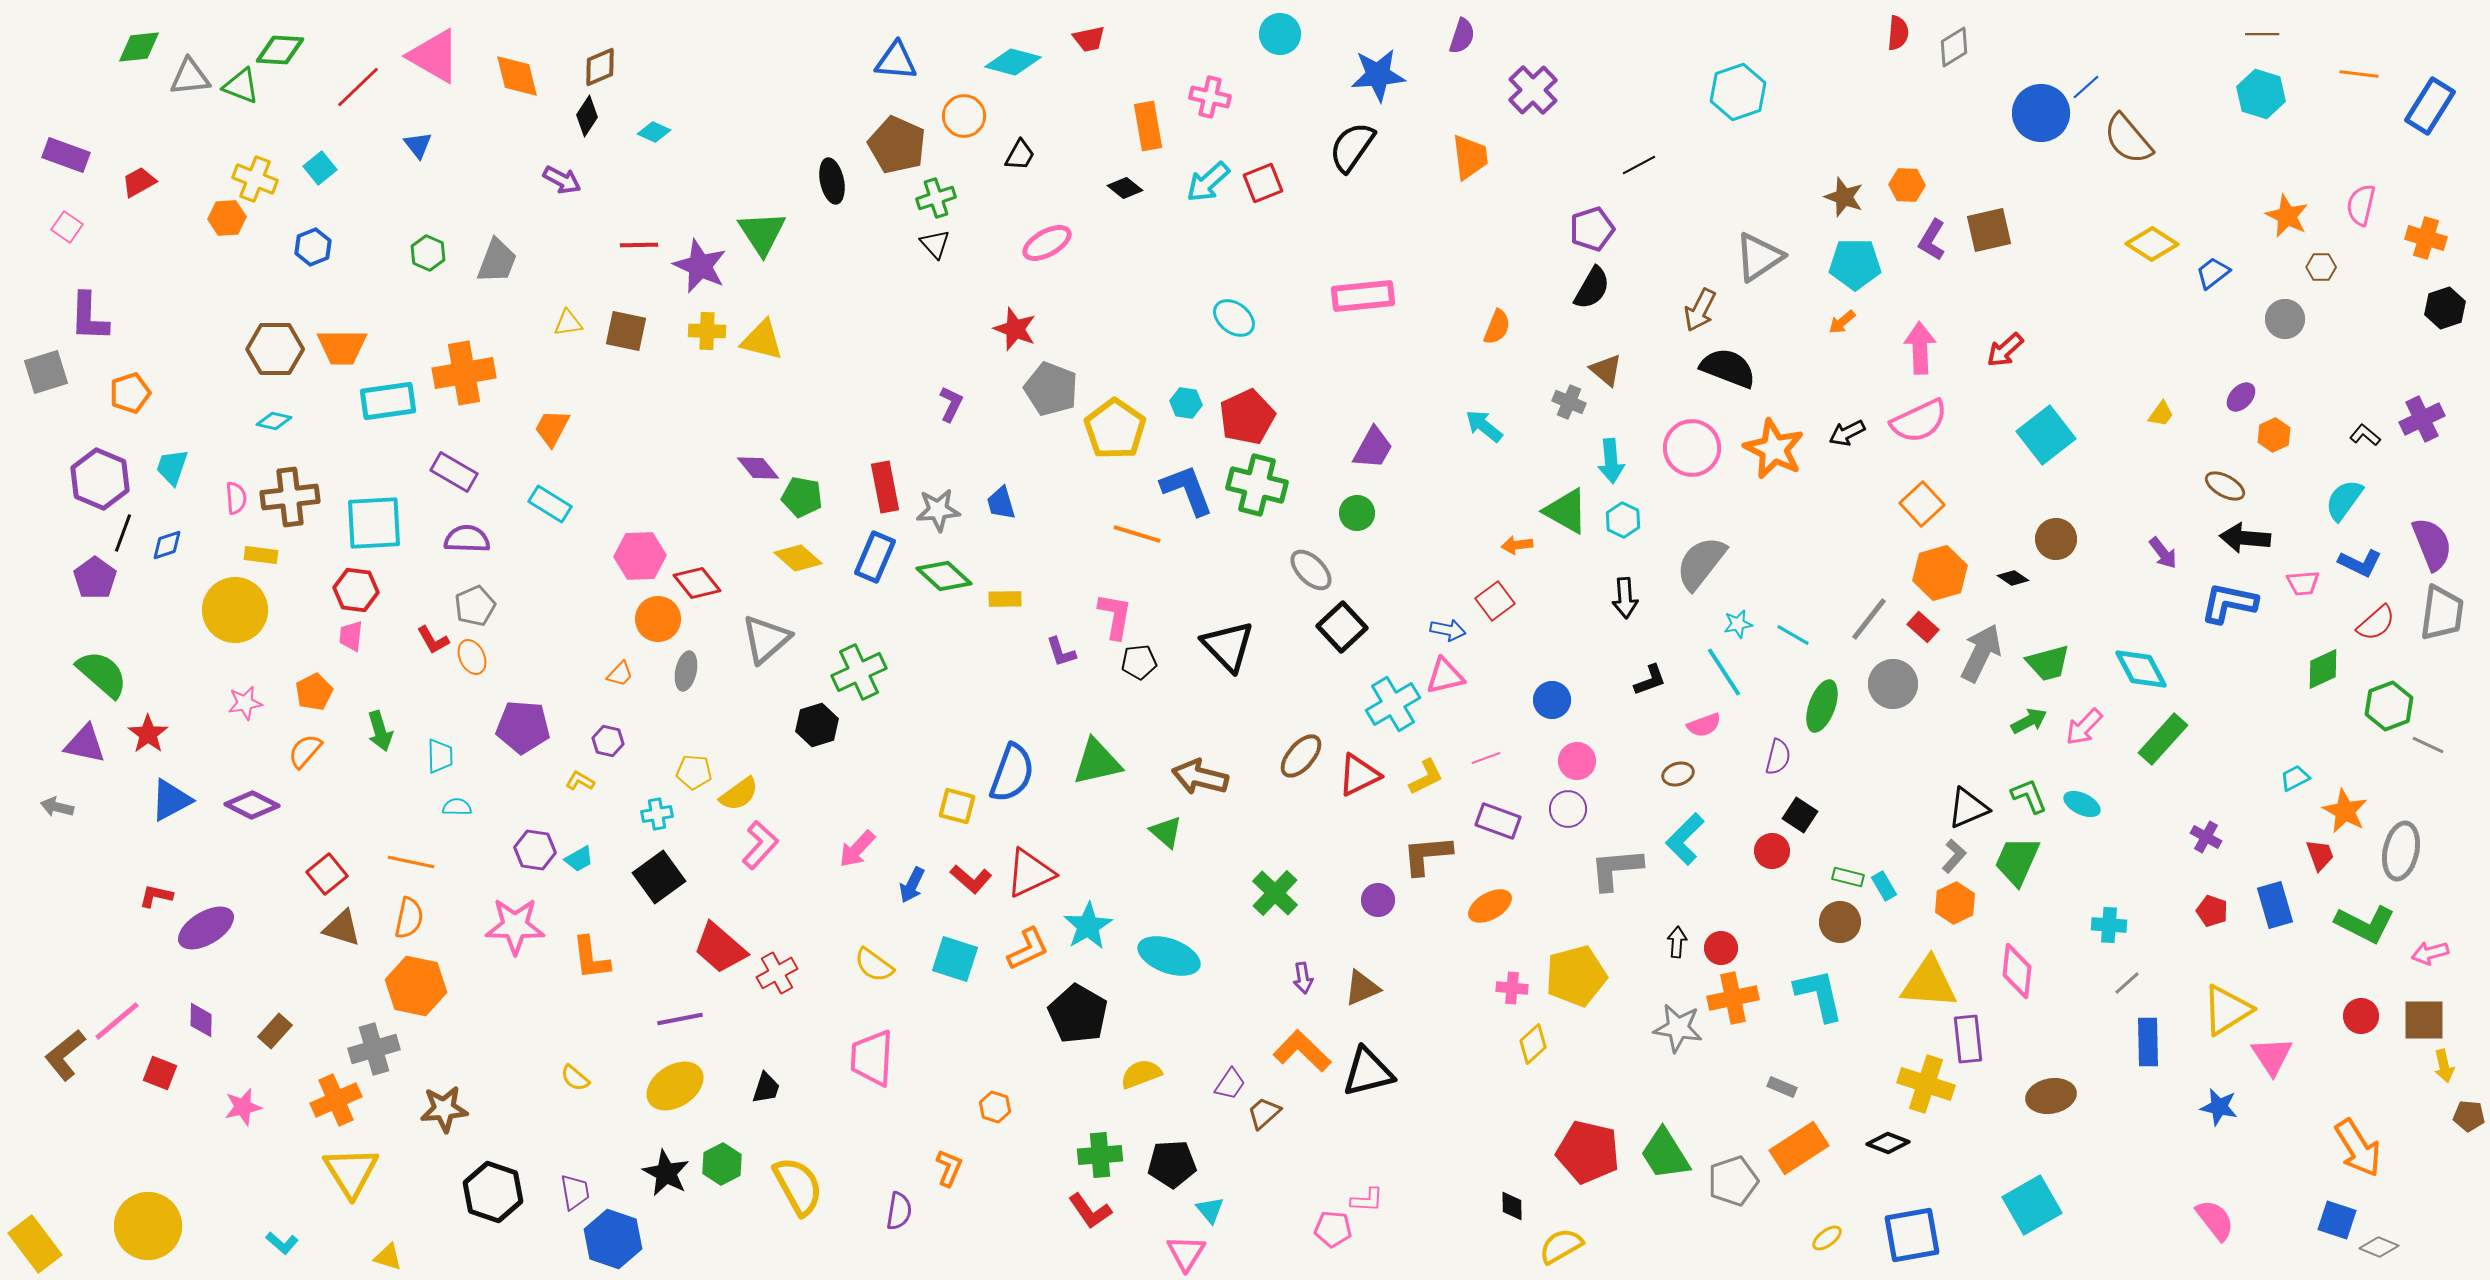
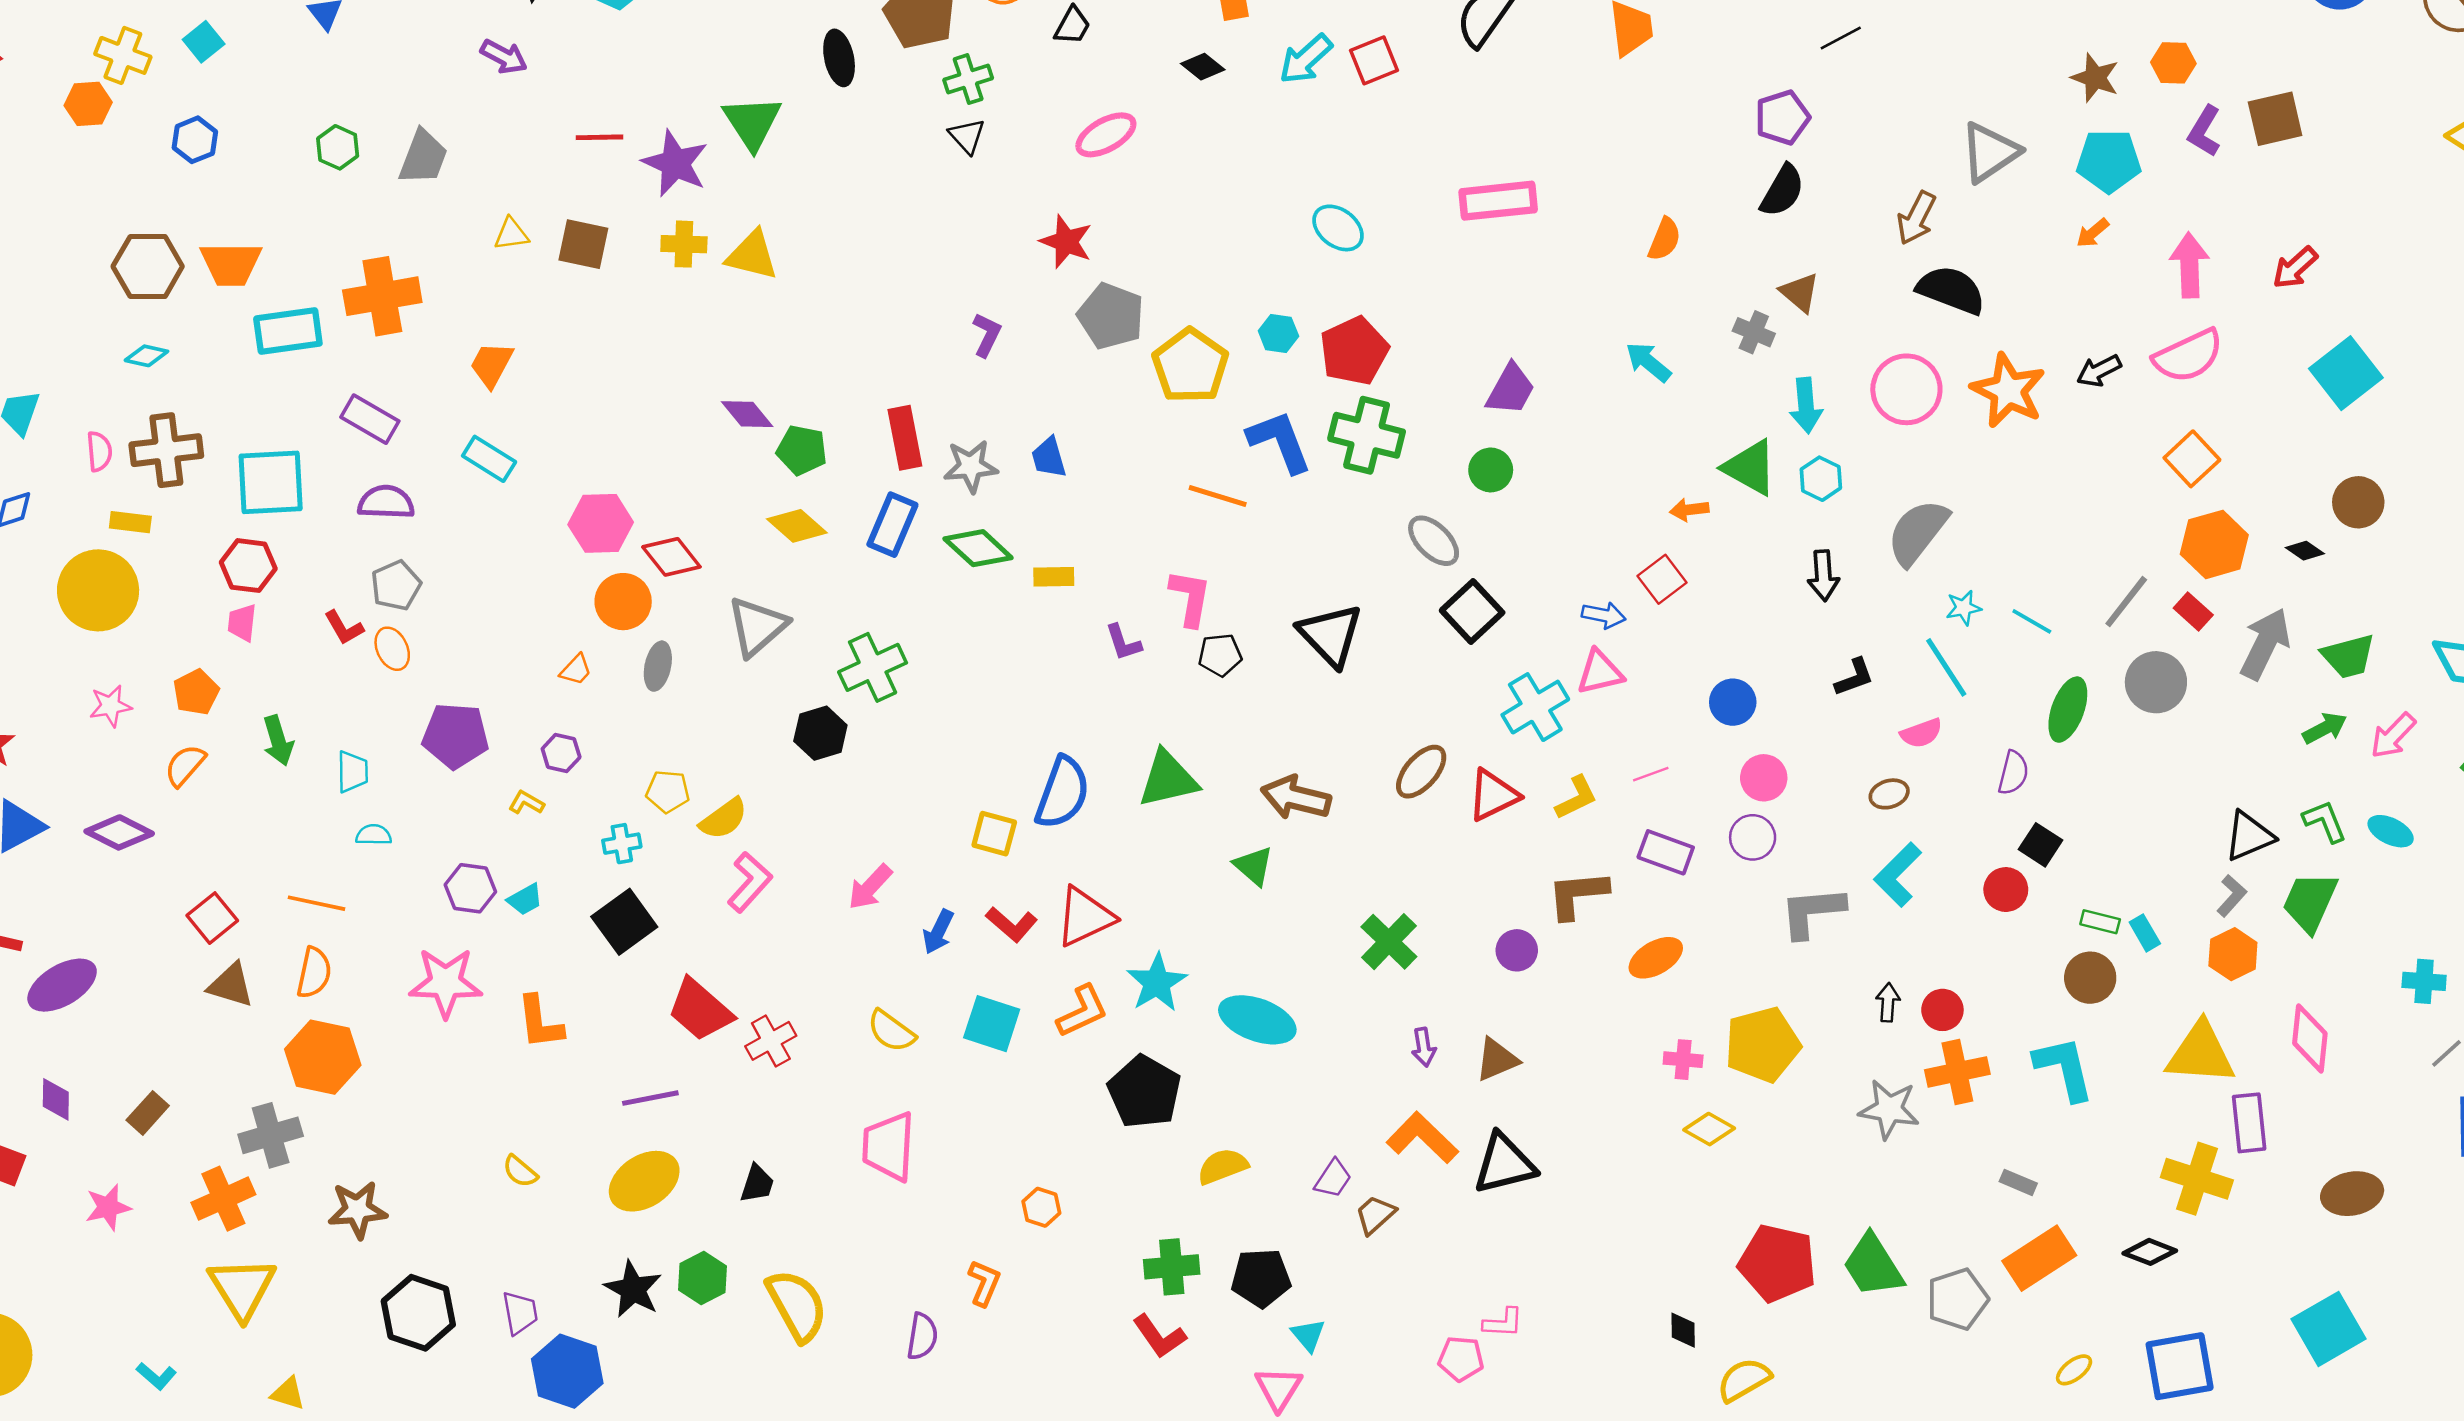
yellow diamond: (1533, 1044) -> (1709, 1129), turned 72

